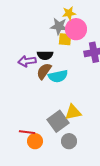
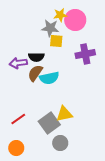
pink circle: (76, 29) -> (75, 20), moved
red line: (27, 132) -> (18, 119), moved, turned -42
orange circle: (35, 141) -> (16, 148), moved

